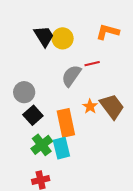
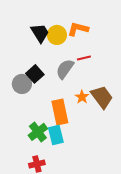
orange L-shape: (108, 32) -> (78, 29), moved
black square: (33, 115) -> (35, 74), moved

